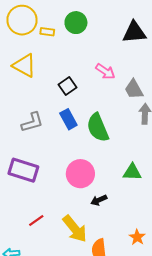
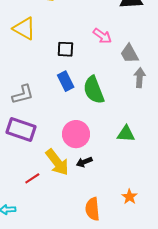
black square: (67, 86) -> (65, 49), turned 36
gray L-shape: (32, 122) -> (23, 94), moved
black arrow: (99, 200) -> (84, 162), moved
yellow arrow: (75, 229) -> (57, 162), moved

